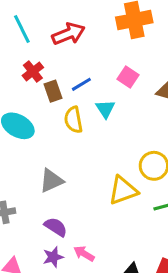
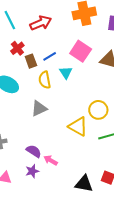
pink square: (128, 77) -> (81, 51), size x1.5
gray triangle: (51, 181) -> (39, 108), moved
yellow triangle: (123, 191) -> (78, 127), turned 50
pink arrow: (84, 254) -> (51, 160), moved

